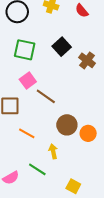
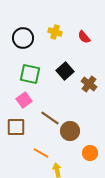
pink square: (28, 80) -> (24, 100), moved
brown circle: (67, 125) -> (70, 131), moved
orange line: (27, 133) -> (41, 153), moved

